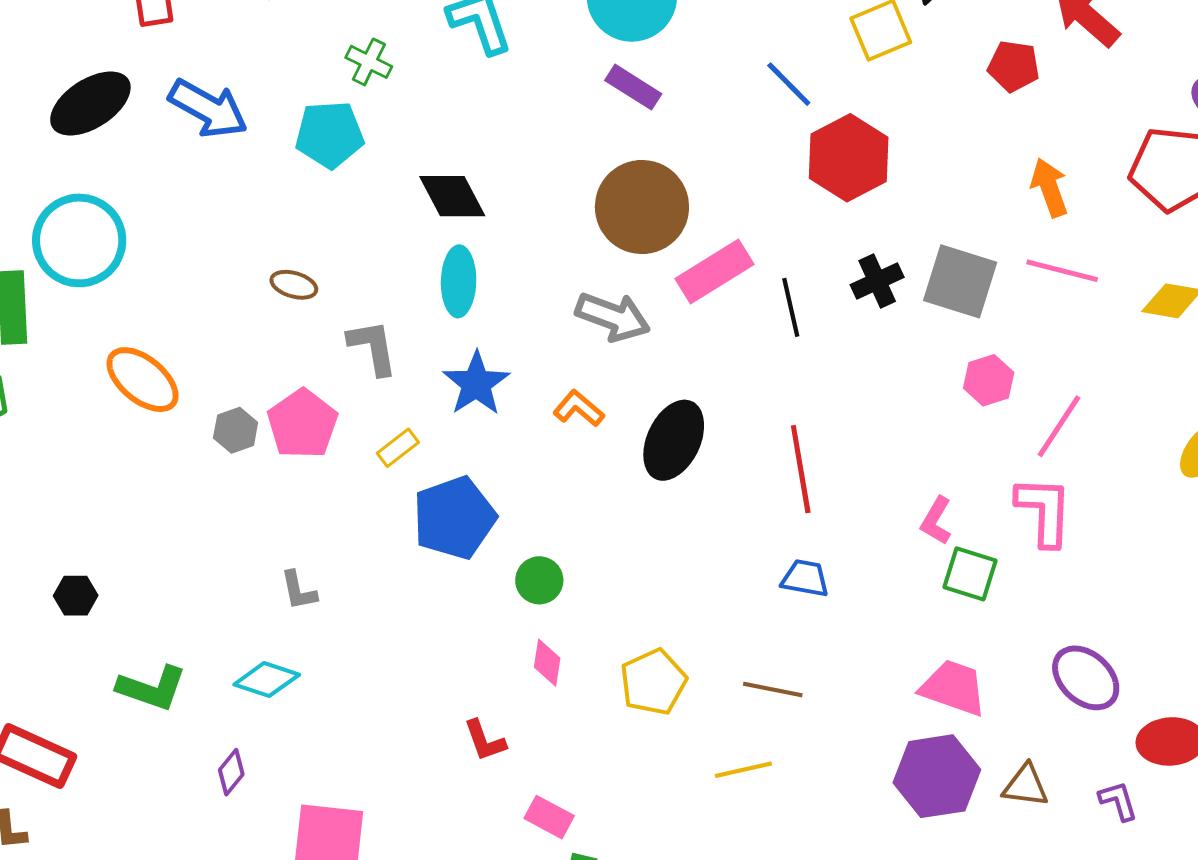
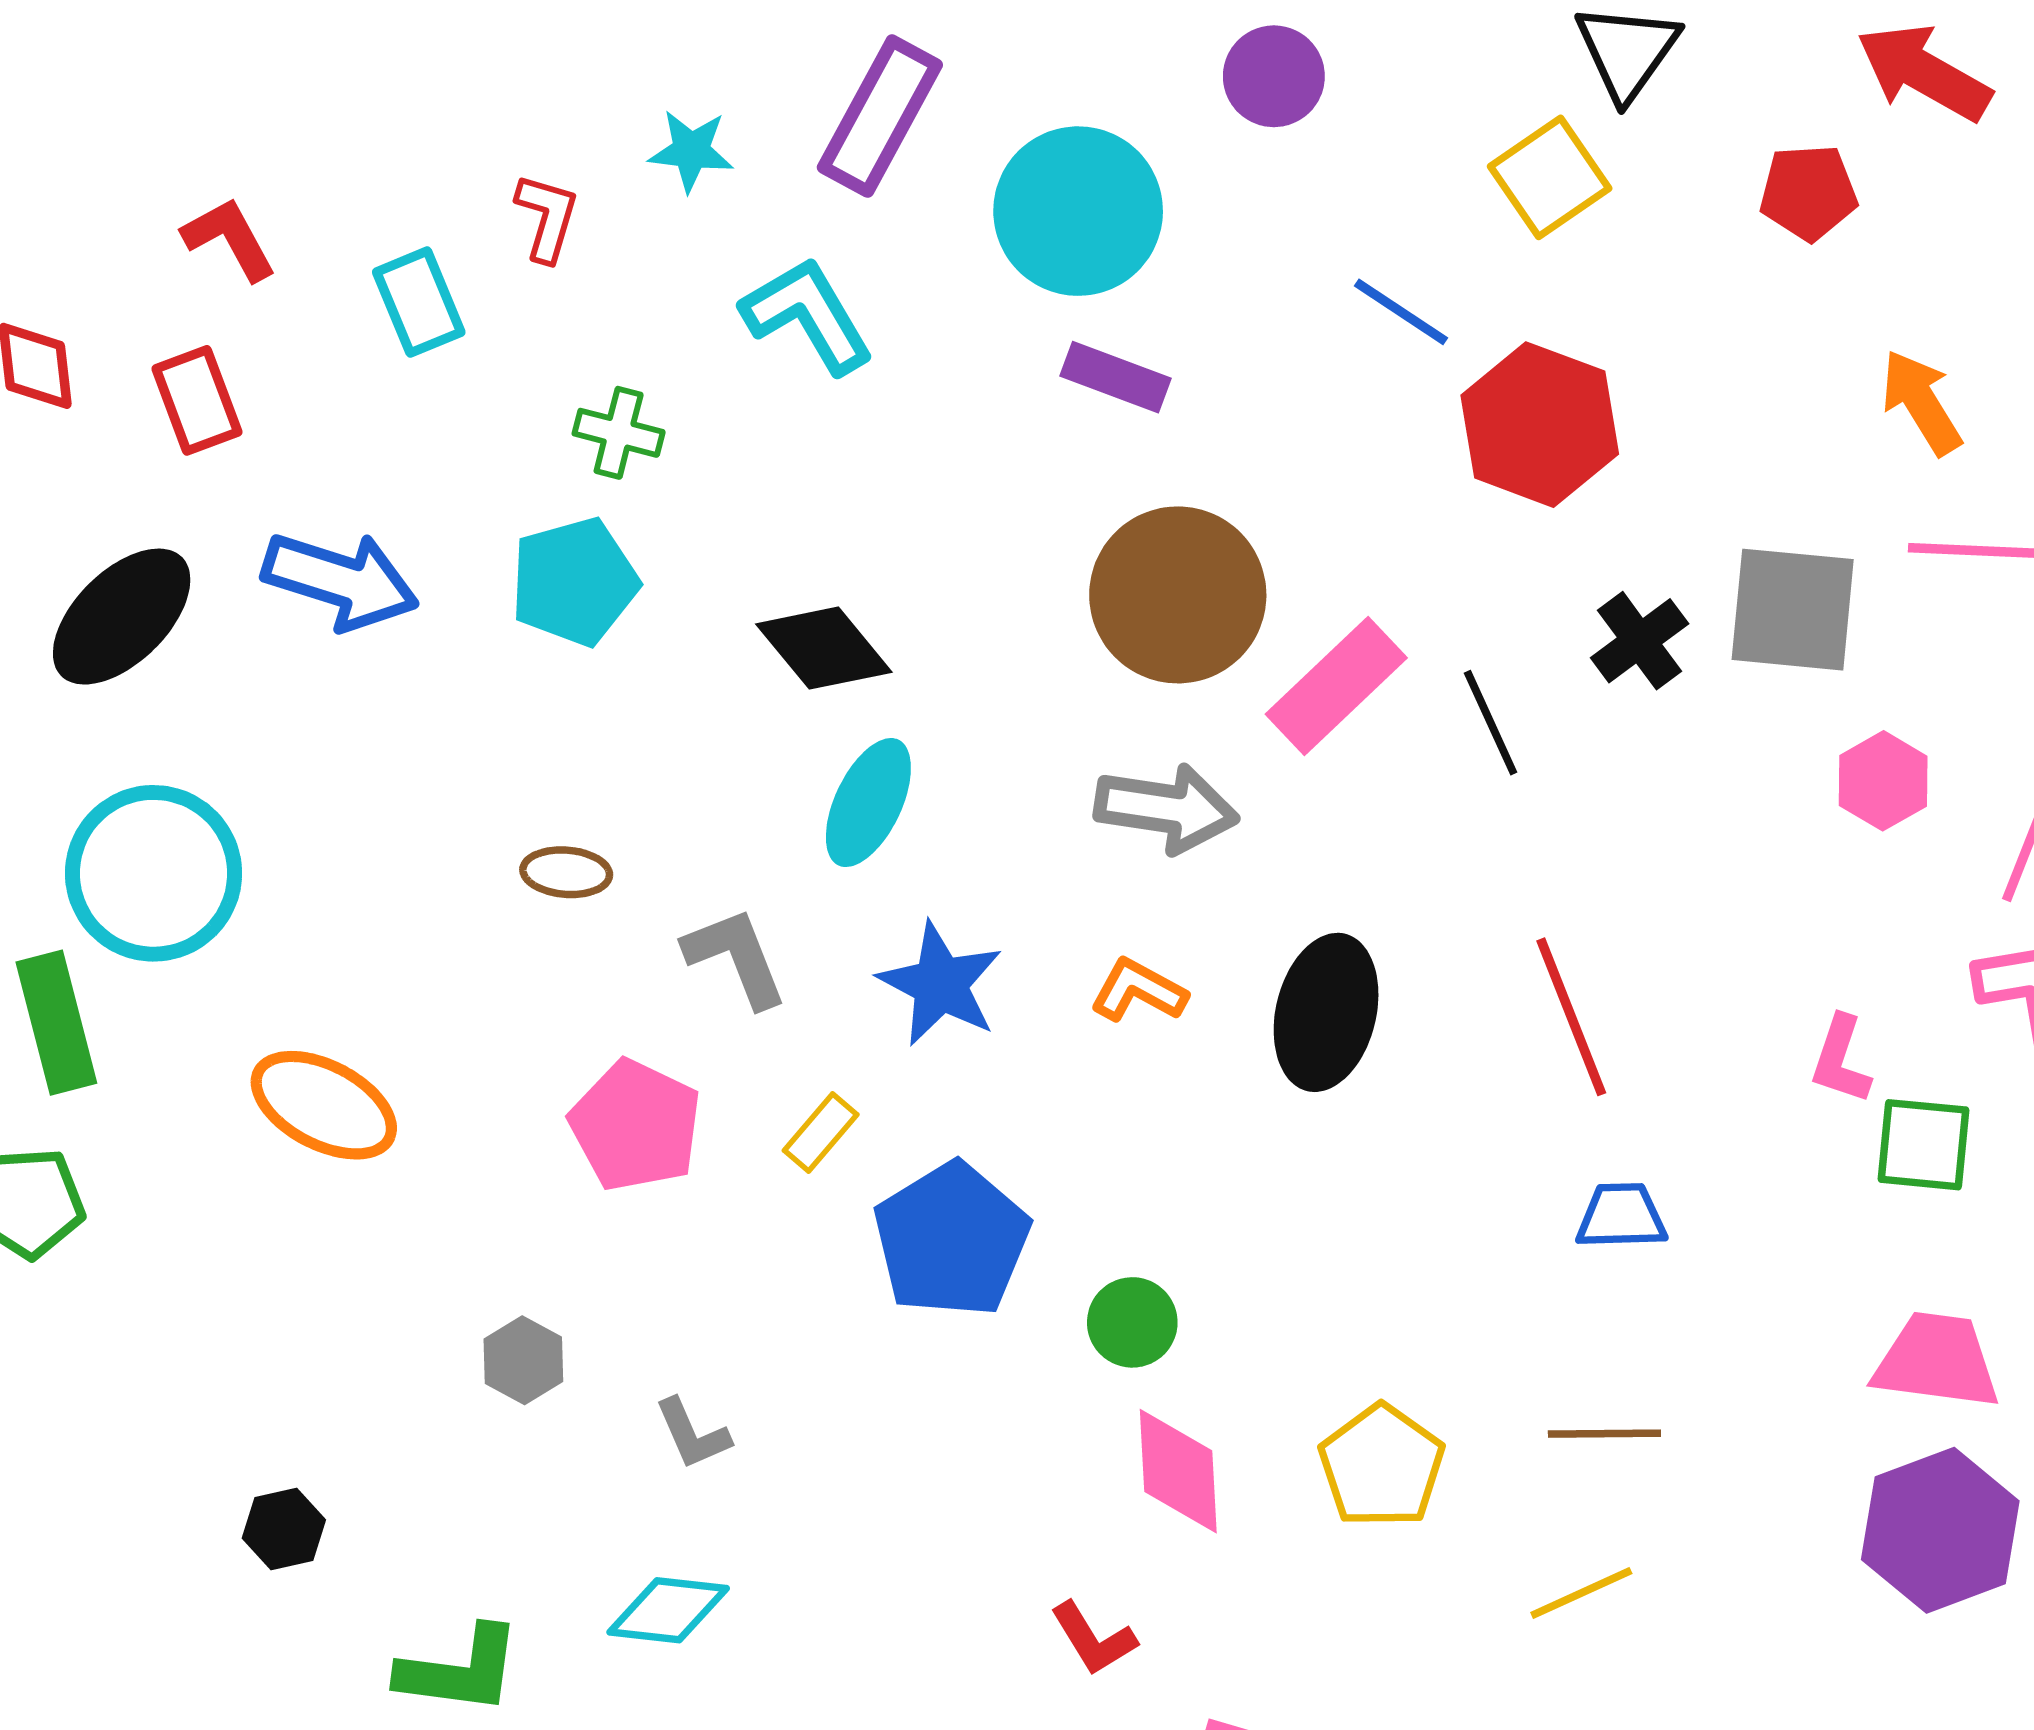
cyan ellipse: (459, 281) -> (868, 803), turned 36
gray hexagon: (236, 430) -> (523, 1360), moved
pink diamond: (547, 663) -> (1178, 1471), size x1.5

